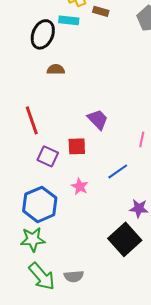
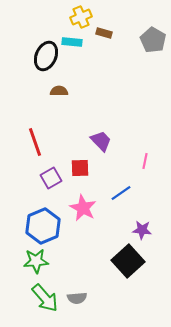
purple square: (48, 156) -> (51, 178), turned 35
pink star: (80, 186) -> (83, 208), size x1.5

